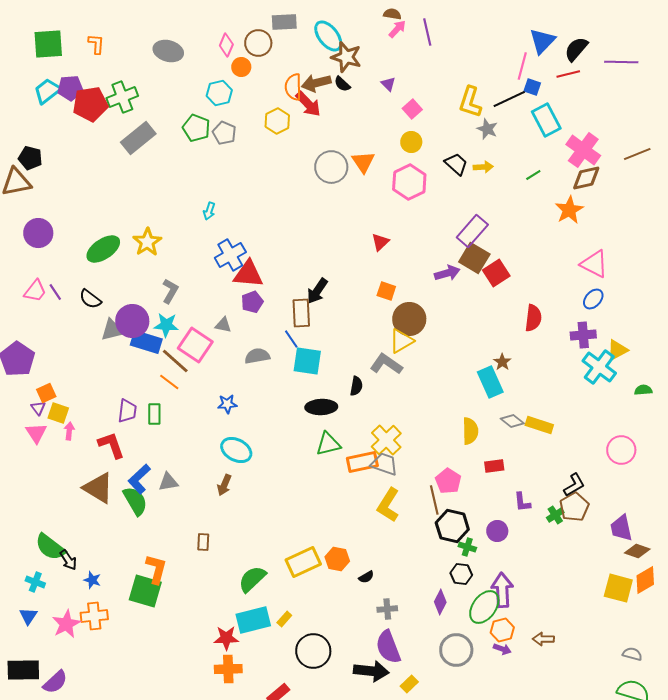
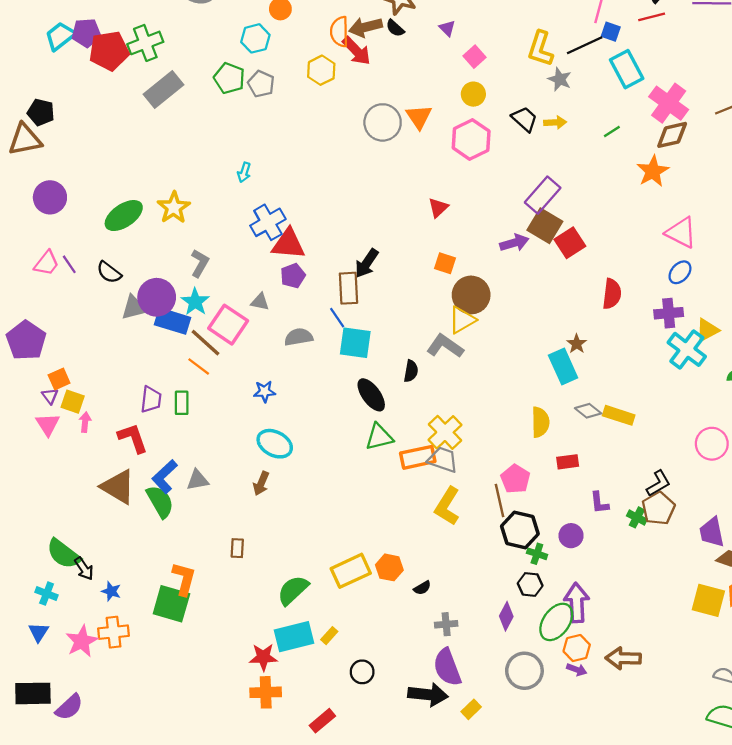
cyan star: (166, 325) -> (195, 302), turned 30
black ellipse: (321, 407) -> (371, 395), turned 56
green cross: (555, 515) -> (637, 517), turned -30
brown arrow: (543, 639) -> (623, 658), size x1.4
black circle: (313, 651) -> (362, 672), size x0.6

